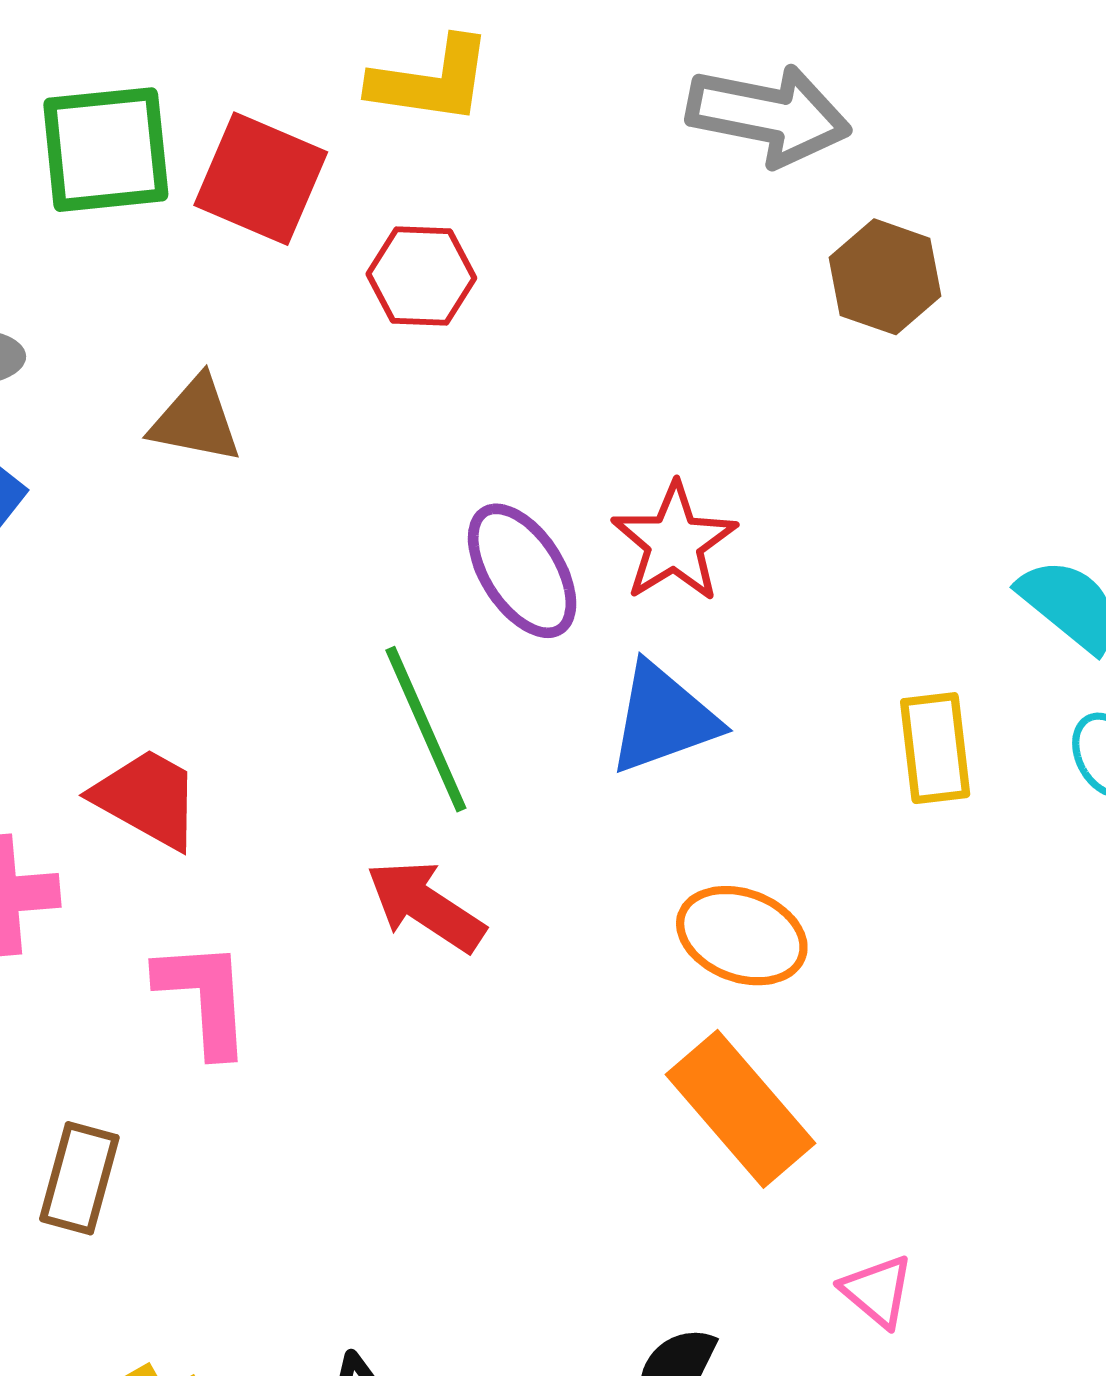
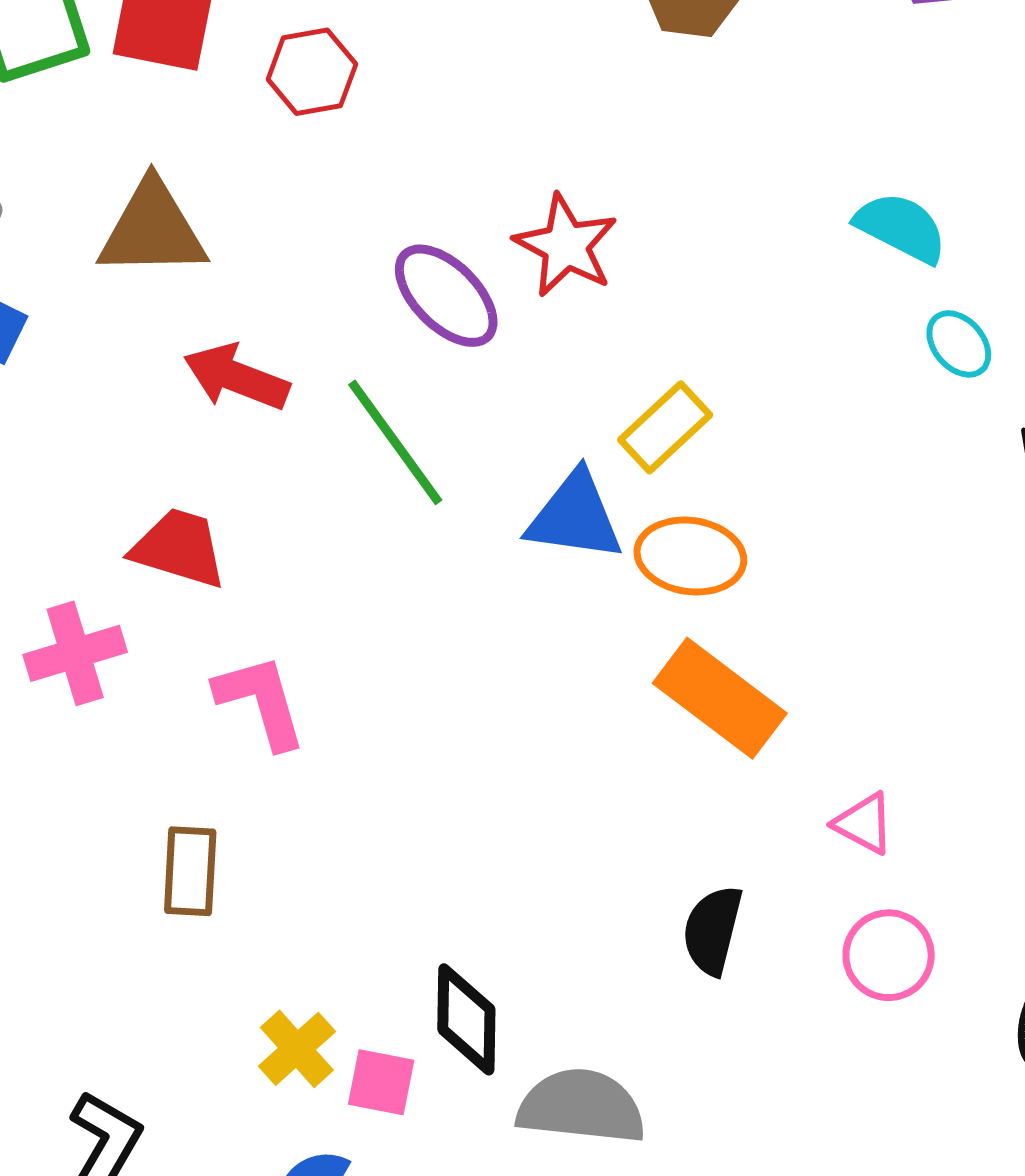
brown triangle: (196, 420) -> (152, 229), size x1.4
blue triangle: (663, 719) -> (575, 516), moved, turned 40
yellow rectangle: (935, 748) -> (665, 427), moved, turned 66
red arrow: (426, 906) -> (236, 377), moved

